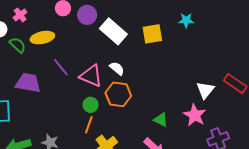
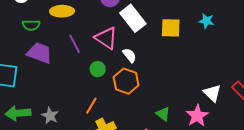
green semicircle: (18, 45) -> (31, 25), moved, turned 126
pink triangle: (91, 76) -> (106, 38), moved
white triangle: (205, 90) -> (212, 93), turned -36
green circle: (91, 105) -> (98, 69), moved

